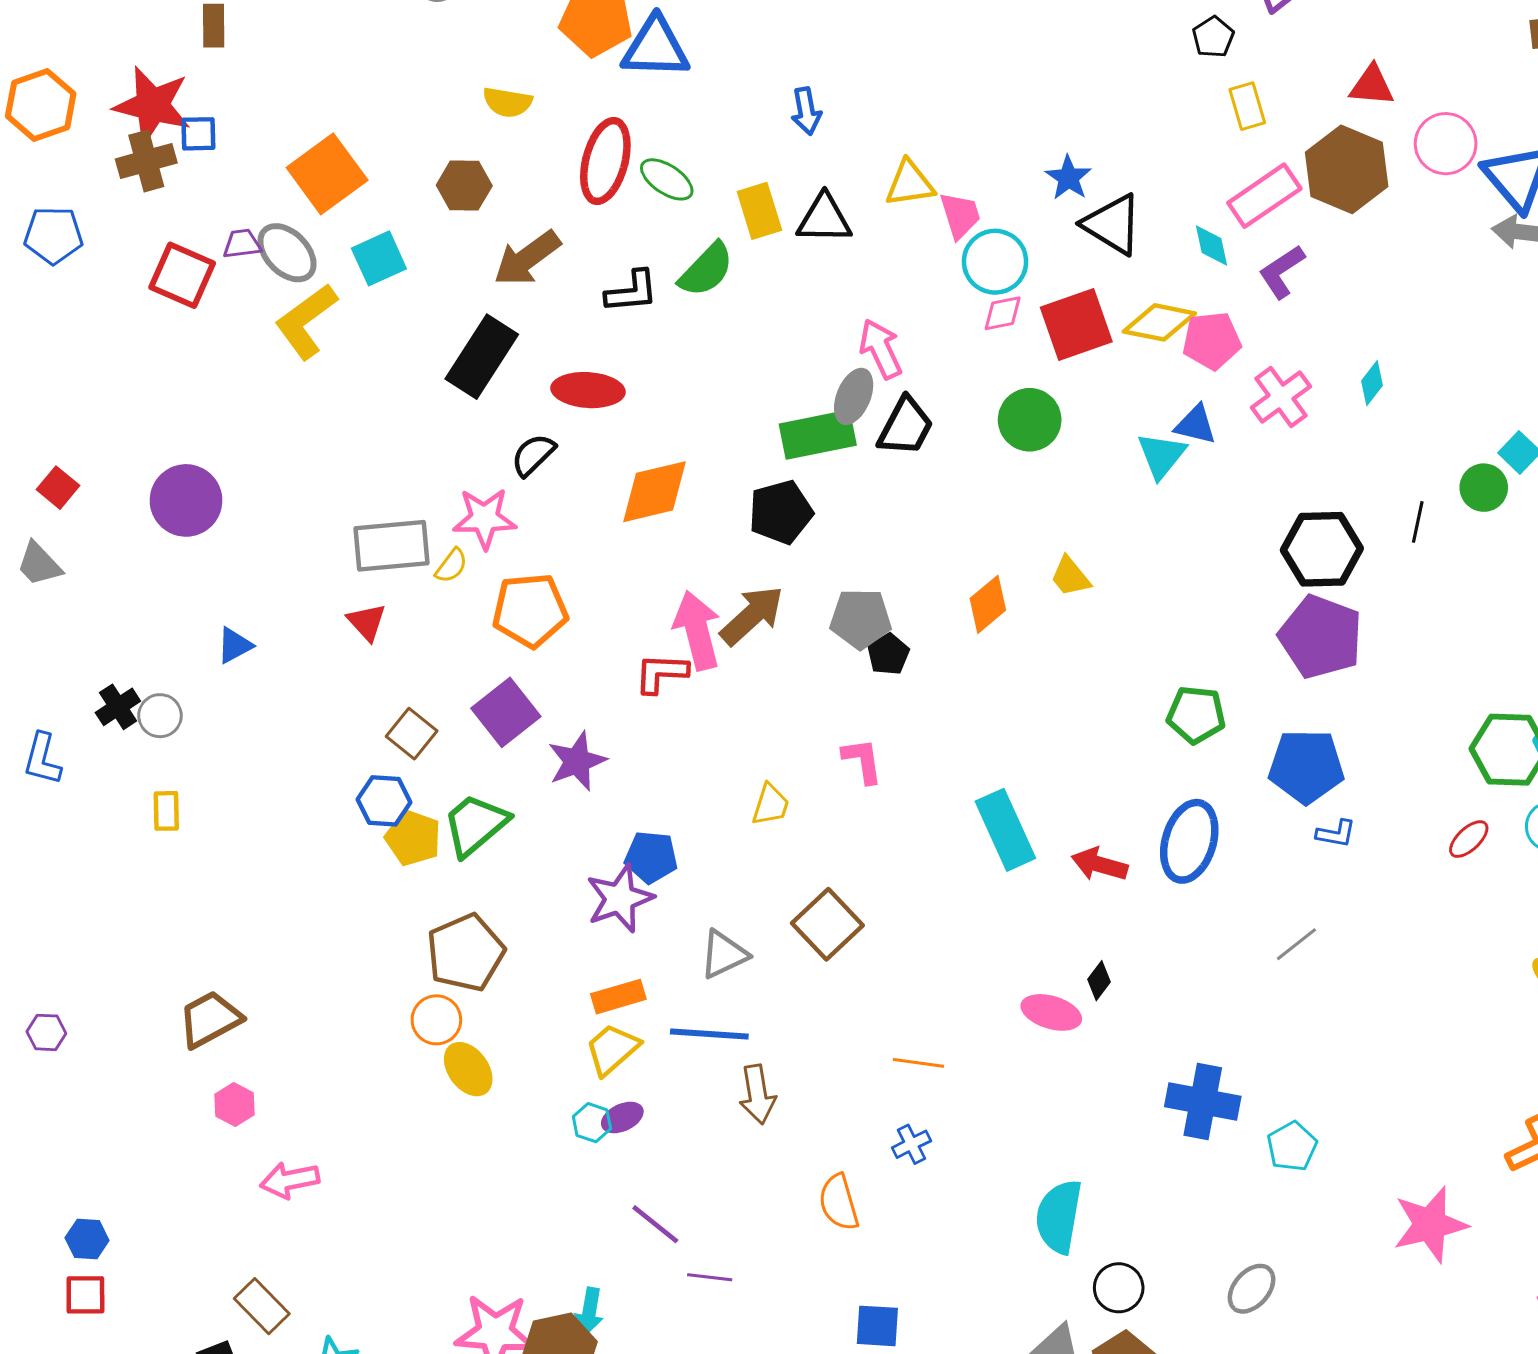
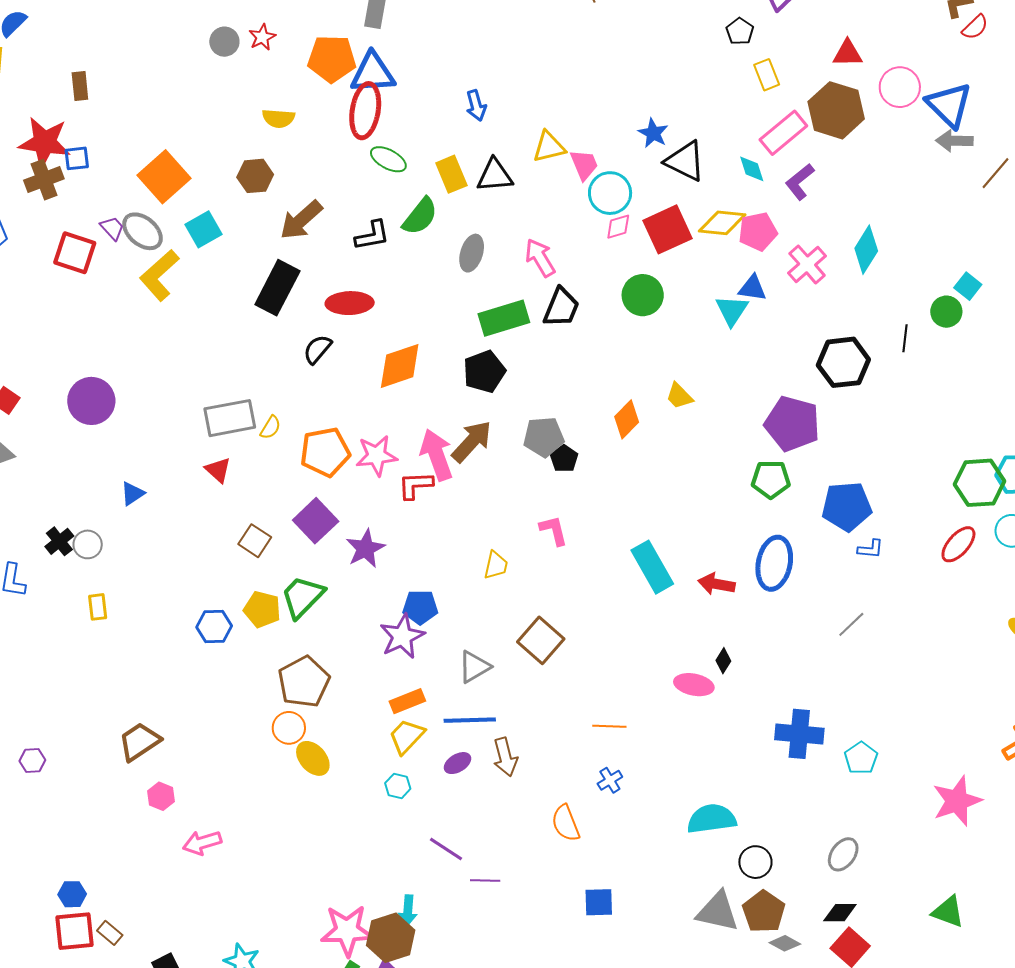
red ellipse: (605, 161) -> (365, 111), moved
purple trapezoid: (242, 244) -> (112, 228), turned 60
cyan diamond: (1372, 383) -> (866, 250), size x1.6
gray ellipse: (854, 396) -> (472, 253), moved
pink star: (485, 518) -> (376, 456), moved
purple pentagon: (1321, 637) -> (792, 424), moved
blue hexagon: (384, 801) -> (214, 626), moved
red ellipse: (1469, 839) -> (958, 544), size x1.4
purple ellipse: (622, 1117) -> (457, 763), moved
cyan semicircle: (1059, 1217) -> (712, 819), turned 78
red square: (85, 1295) -> (75, 931), size x1.4
brown rectangle: (262, 1306) -> (110, 933), moved, size x0.7

